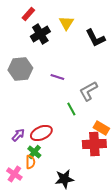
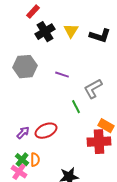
yellow triangle: (66, 23) -> (71, 31), moved
black L-shape: (95, 38) -> (100, 36), turned -45
green cross: (34, 152) -> (22, 160), moved

